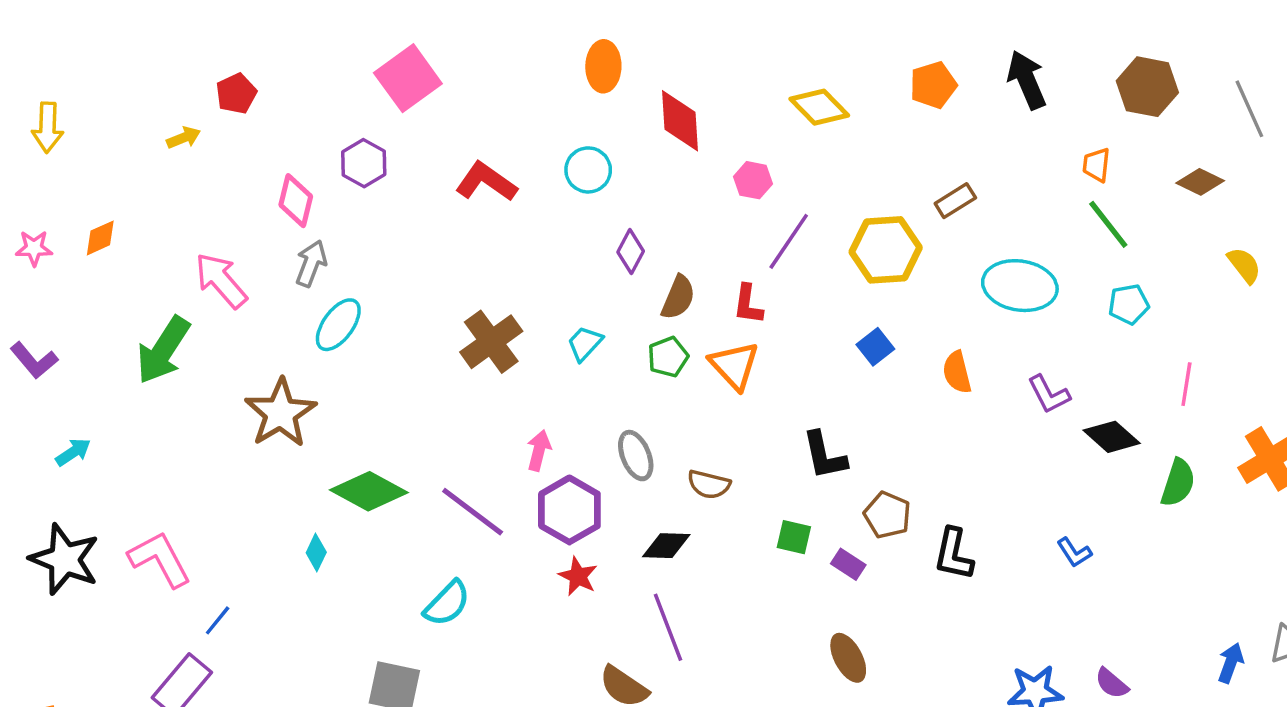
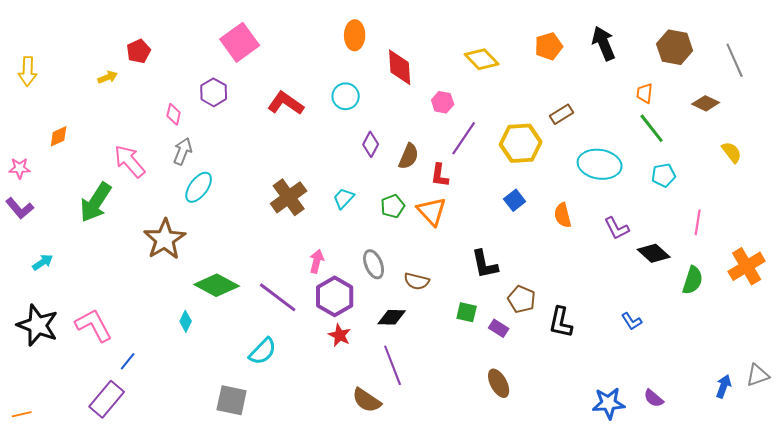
pink diamond: (296, 201) -> (174, 114), size x0.7
pink star: (34, 248) -> (20, 168), moved
brown semicircle: (678, 297) -> (409, 156), moved

